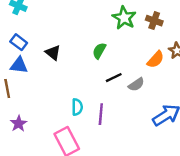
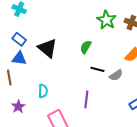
black triangle: (53, 53) -> (47, 48), size x1.5
black line: (114, 78) -> (97, 69), turned 40
cyan semicircle: (77, 107) -> (43, 91), moved

